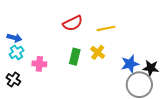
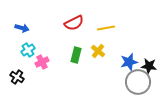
blue arrow: (14, 38) -> (22, 28), moved
cyan cross: (16, 52) -> (28, 50), moved
pink cross: (39, 64) -> (42, 62), turned -32

